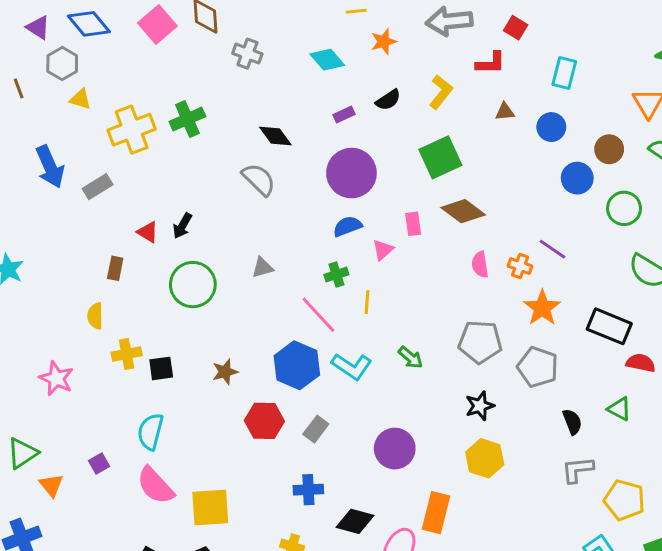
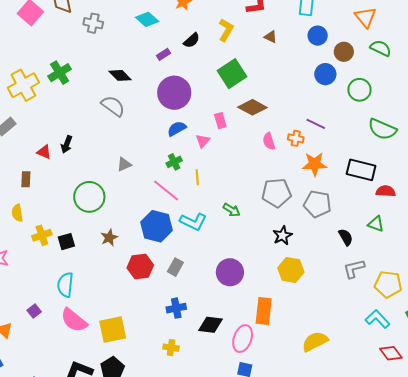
brown triangle: (505, 112) -> (271, 37), turned 40
blue circle: (551, 127) -> (318, 36), moved
green circle: (193, 285) -> (89, 197), moved
orange star: (542, 308) -> (315, 164), turned -30

